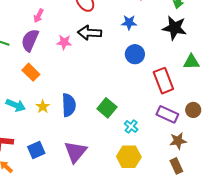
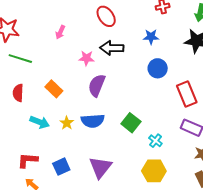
purple semicircle: (30, 40) -> (97, 85), moved
blue semicircle: (69, 105) -> (93, 121), turned 90

